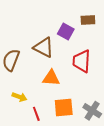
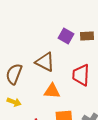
purple square: (66, 32) -> (66, 36), moved
yellow arrow: (19, 97) -> (14, 102), moved

